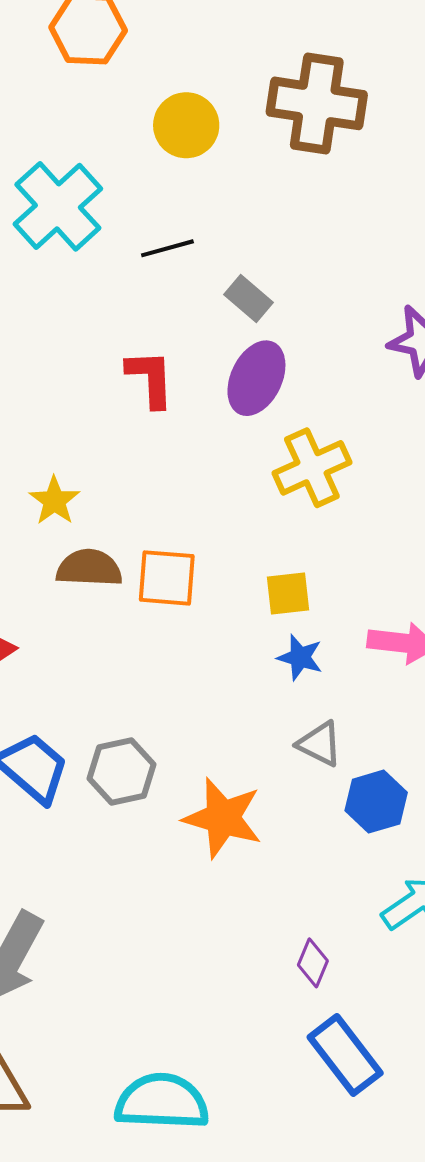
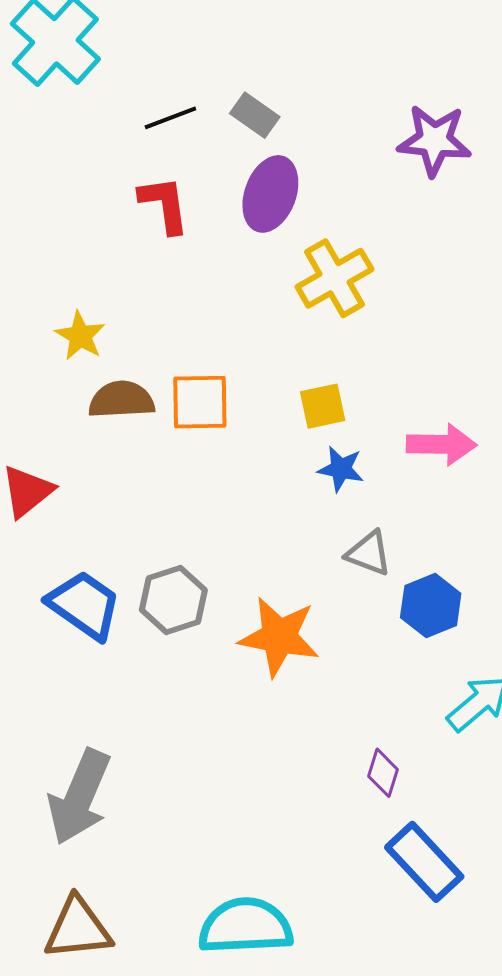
black line: (167, 248) -> (170, 118), moved

